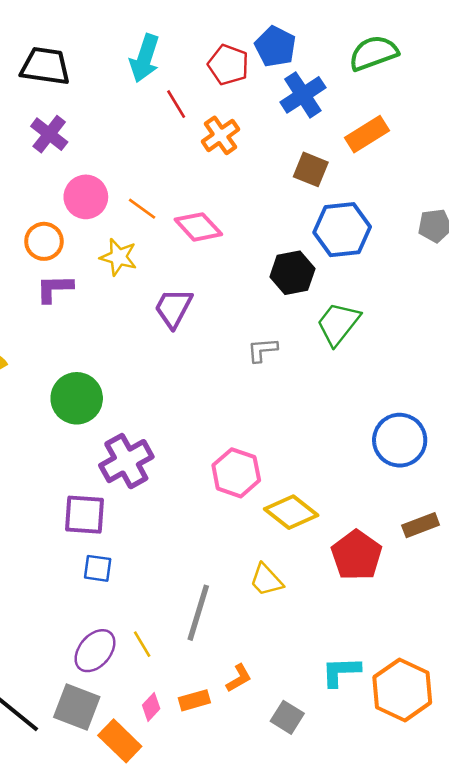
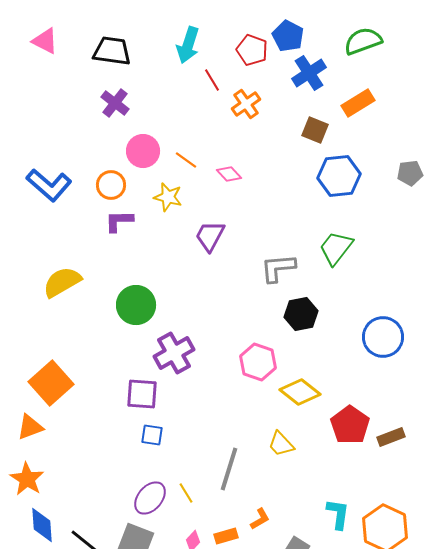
pink diamond: (198, 227) -> (229, 174), size x0.7
black hexagon: (292, 273) -> (301, 314), moved
gray L-shape: (262, 350) -> (278, 268), size x1.5
brown rectangle: (421, 525) -> (391, 437), moved
cyan L-shape: (341, 672) -> (338, 514), turned 100

